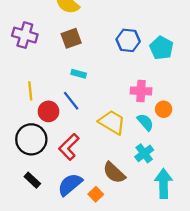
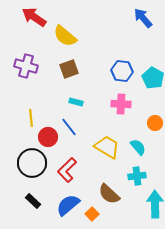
pink cross: (141, 91) -> (121, 104), moved
orange circle: (164, 109) -> (155, 123), moved
cyan cross: (144, 153) -> (137, 176), turned 30

